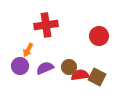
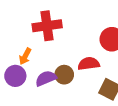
brown circle: (69, 67) -> (64, 75), moved
red semicircle: (80, 75) -> (89, 64), moved

